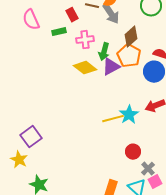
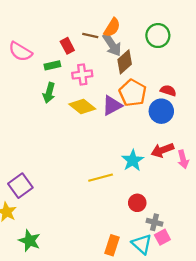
pink semicircle: (31, 20) -> (20, 52), turned -35
brown diamond: (131, 37) -> (125, 62), moved
green arrow: (104, 52) -> (49, 93), moved
yellow line: (113, 119) -> (101, 178), moved
gray cross: (148, 169) -> (154, 222), turned -32

